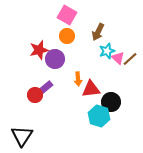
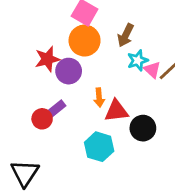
orange circle: (67, 36) -> (85, 41), size x1.5
cyan hexagon: (99, 116) -> (99, 147), moved

